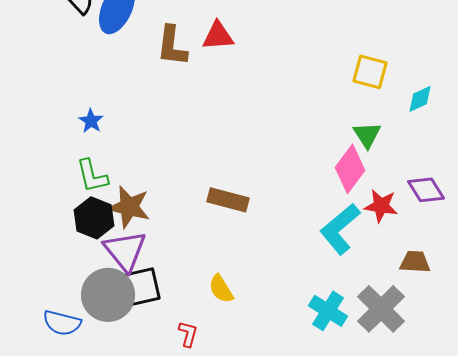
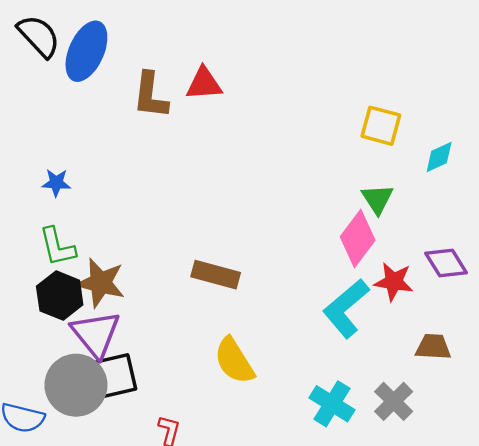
blue star: (91, 121) -> (56, 183), turned -30
yellow semicircle: (221, 289) -> (234, 361), moved, size x1.4
gray cross: (381, 309) -> (394, 401), size x0.7

